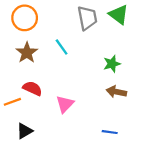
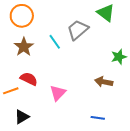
gray trapezoid: (87, 18) -> (78, 30), moved, turned -120
green star: (112, 64) -> (119, 57), moved

